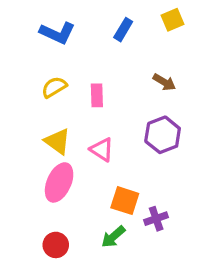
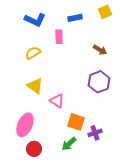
blue rectangle: (123, 30) -> (75, 18), turned 48
pink rectangle: (97, 95) -> (59, 37), moved
pink triangle: (102, 150) -> (57, 101), moved
pink ellipse: (59, 182) -> (25, 125), moved

